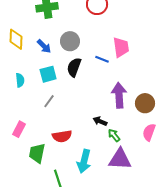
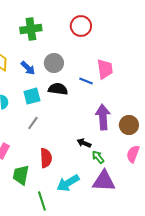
black semicircle: (74, 67) -> (58, 89), turned 78
red semicircle: (62, 136) -> (46, 158), turned -84
cyan arrow: (84, 161) -> (68, 183), turned 45

